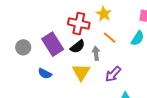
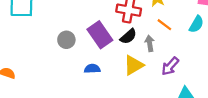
yellow triangle: (81, 72) -> (134, 65), turned 30
blue semicircle: (45, 74) -> (92, 69), turned 152

